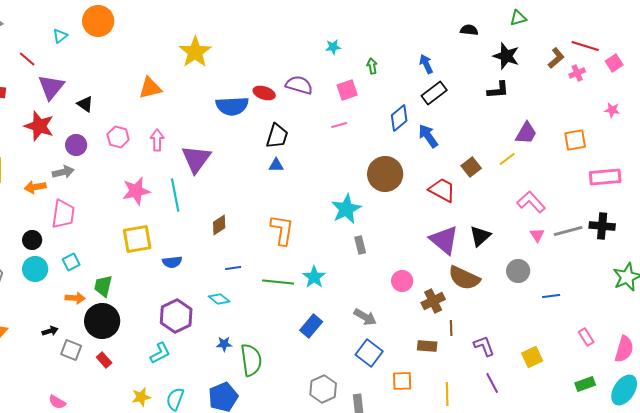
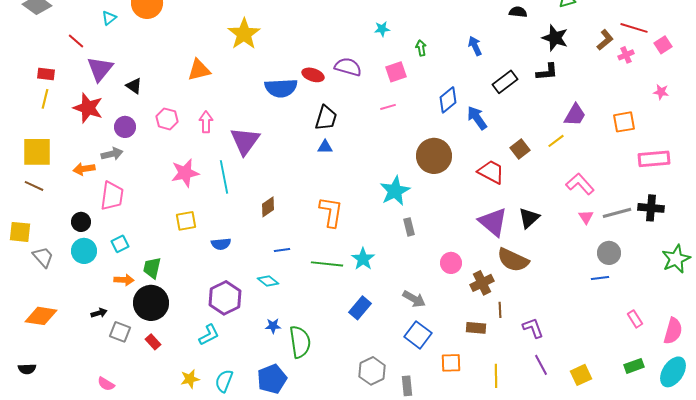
black rectangle: (434, 93) -> (505, 82), moved
yellow square: (137, 239) -> (186, 221), size x0.7
gray circle: (518, 271) -> (609, 253), moved
yellow square: (532, 357) -> (581, 375), moved

